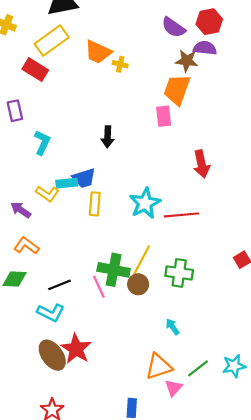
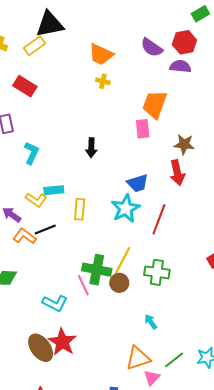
yellow rectangle: (52, 41) -> (35, 46), moved, size x0.7
orange trapezoid: (98, 52) -> (101, 54), moved
brown star: (187, 61) -> (184, 144), moved
blue trapezoid: (84, 178) -> (138, 183), moved
red line: (181, 215) -> (159, 219), turned -64
orange L-shape: (26, 246) -> (24, 236), moved
black line: (59, 285) -> (45, 229), moved
cyan L-shape: (51, 313) -> (55, 303), moved

